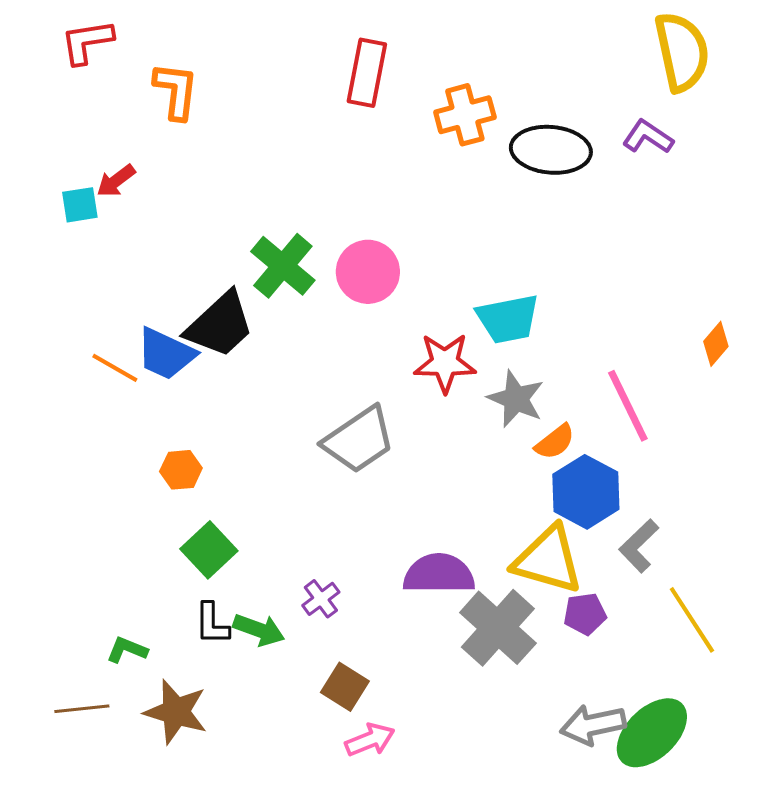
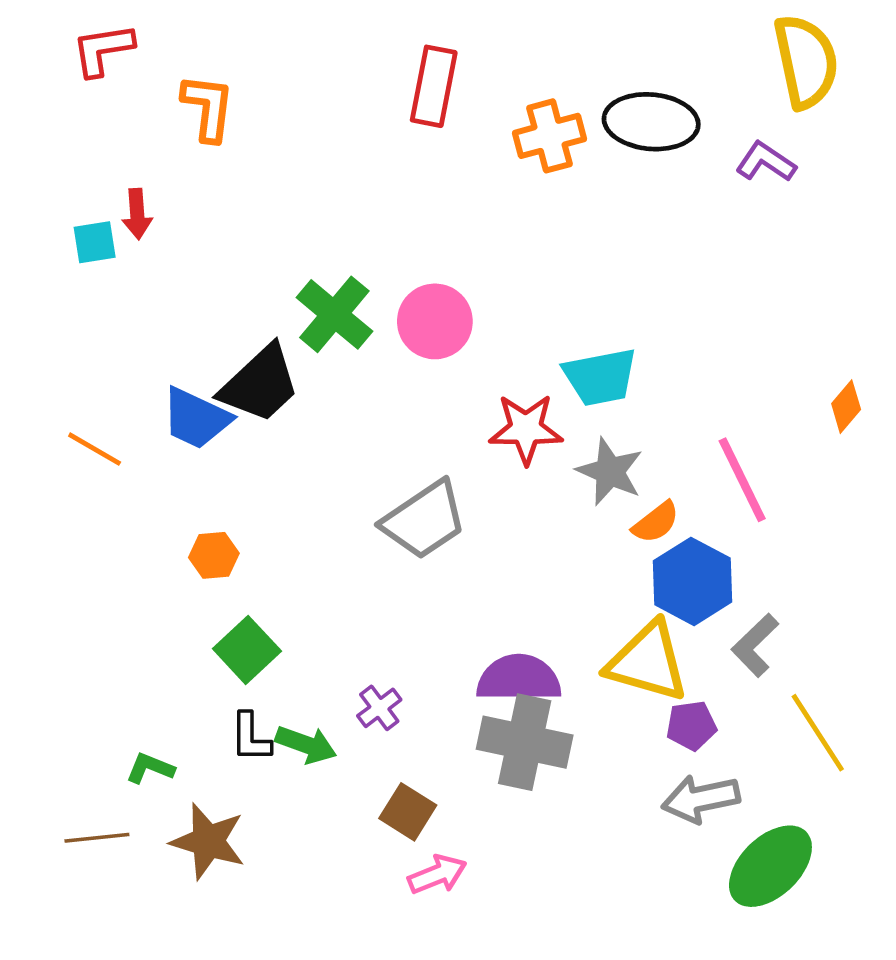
black ellipse: (551, 150) -> (651, 122), moved
red arrow: (116, 181) -> (137, 214), turned -57
orange line: (115, 368) -> (95, 449), moved
gray cross: (498, 628) -> (525, 742), moved, turned -30
gray arrow: (593, 725) -> (701, 799), moved

